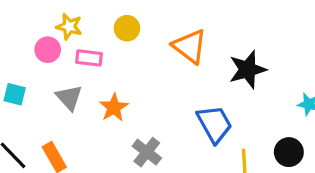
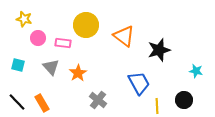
yellow star: (69, 27) -> (24, 19), moved
yellow circle: (127, 28) -> (86, 25), size x1.6

